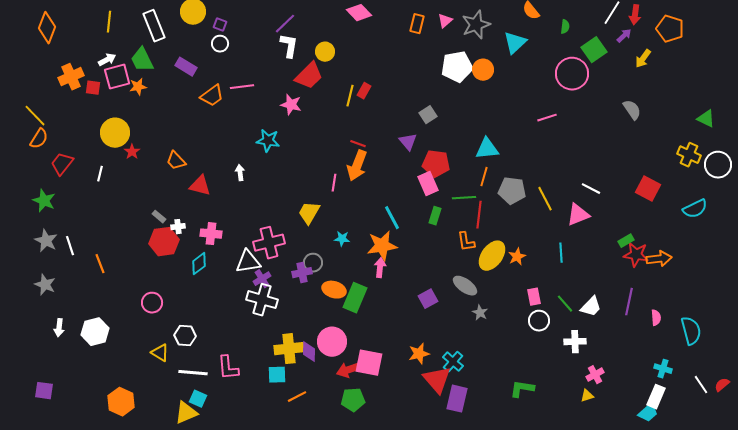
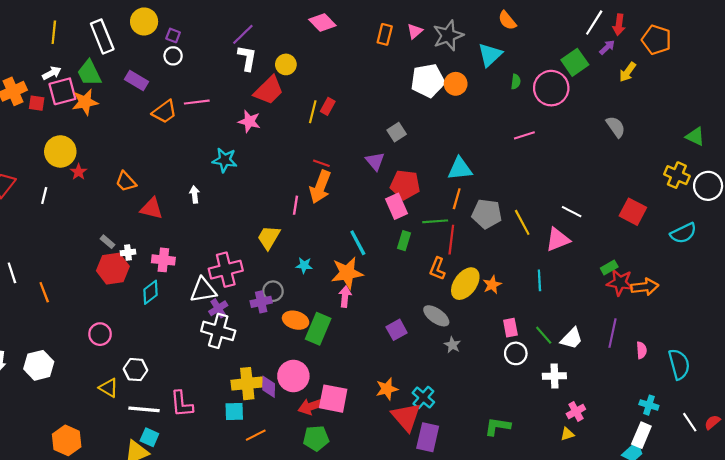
green semicircle: (565, 27) -> (516, 82), moved
orange star: (138, 87) -> (85, 102), size x1.4
orange L-shape: (466, 242) -> (437, 269), turned 30

